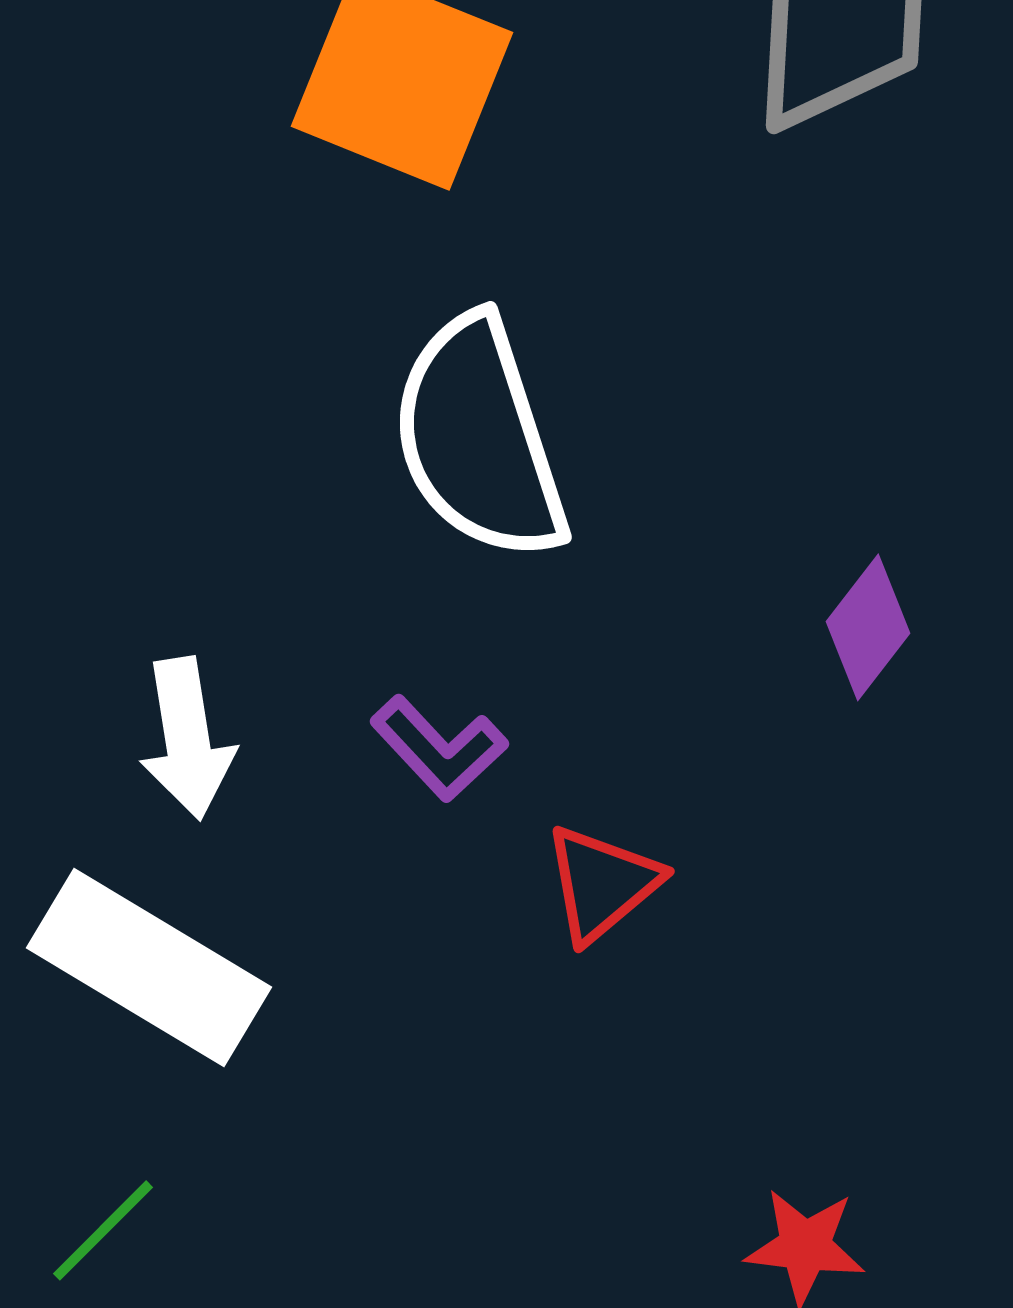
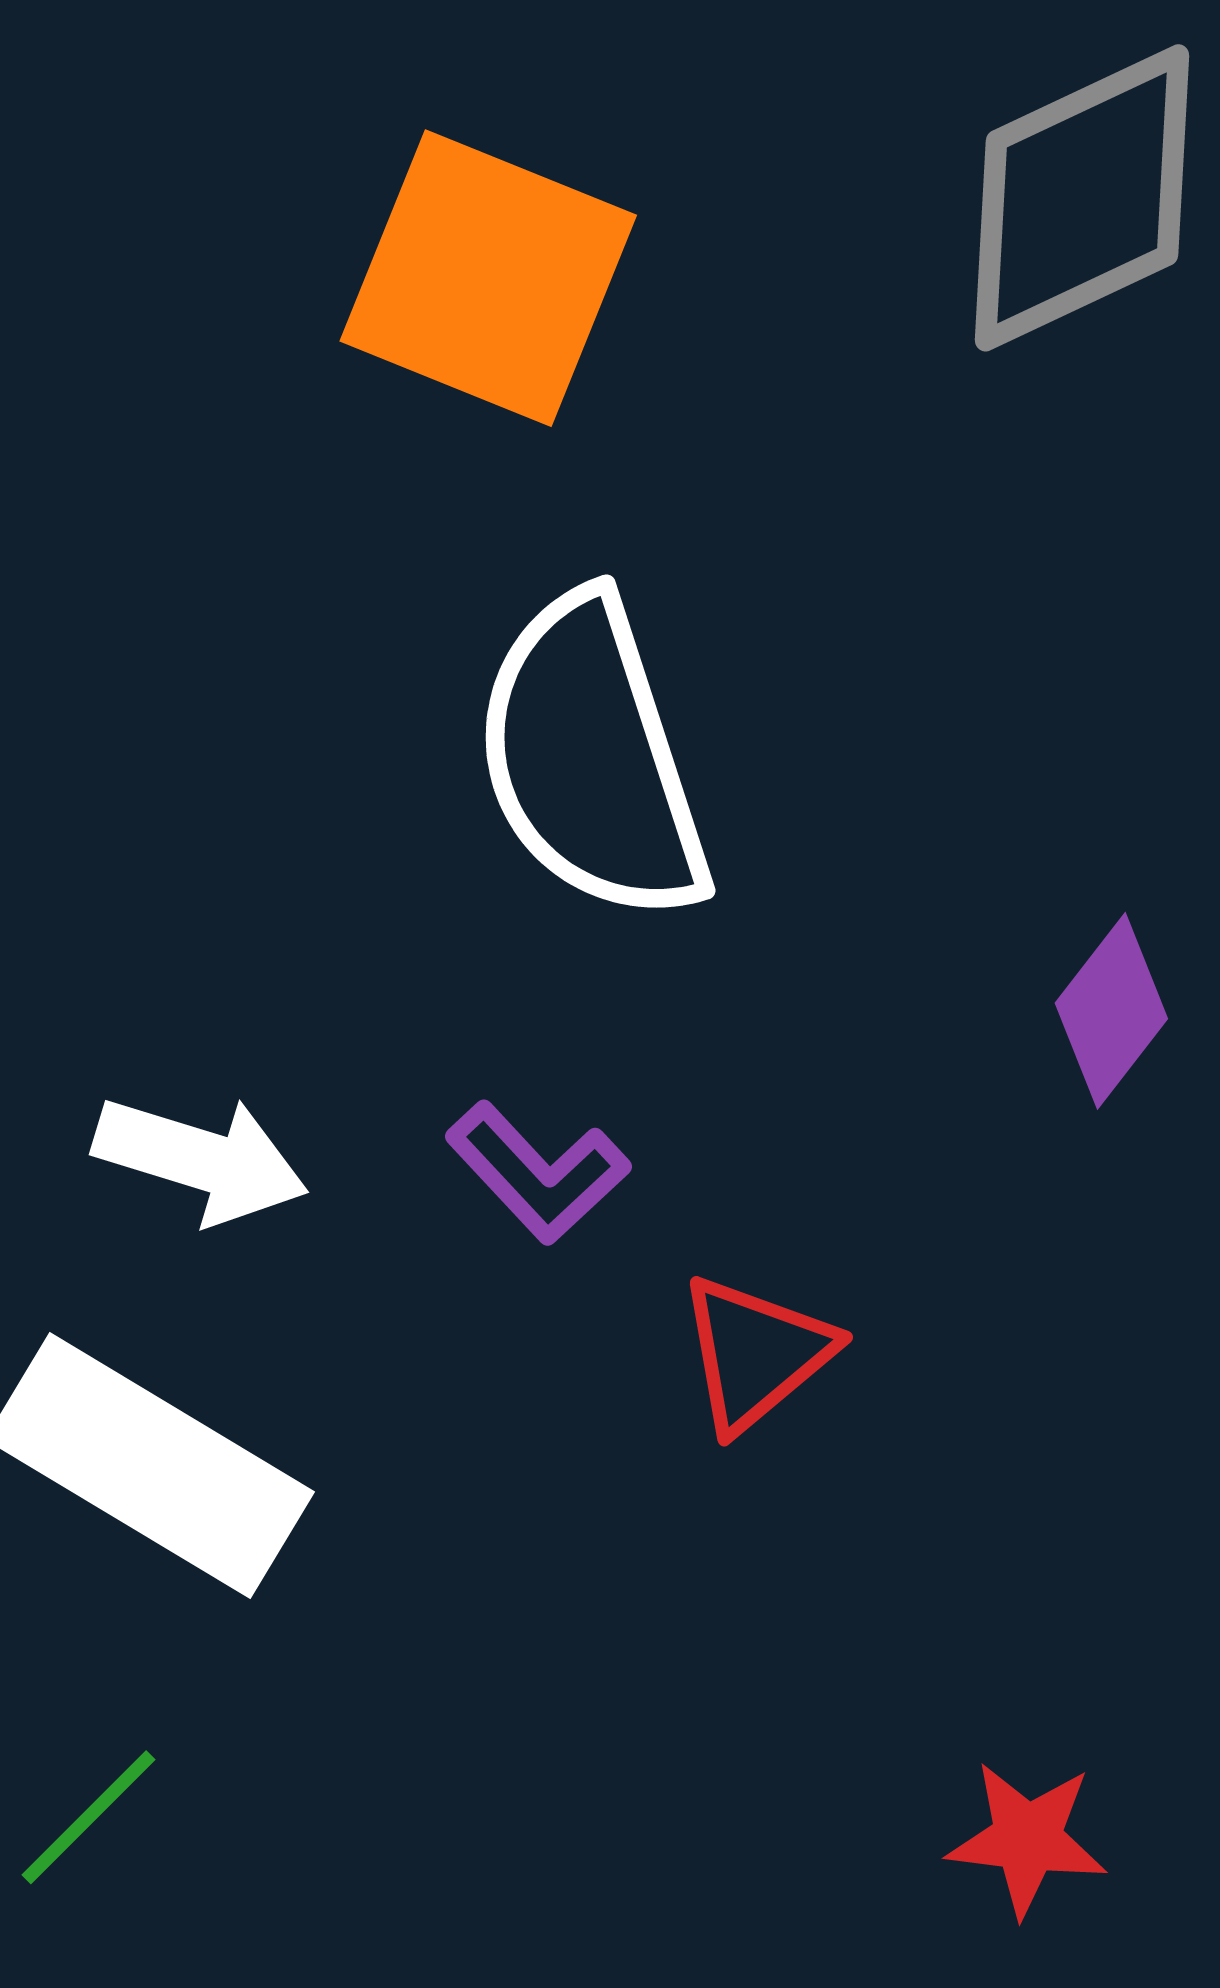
white arrow: (187, 738) -> (201, 1159), turned -64

